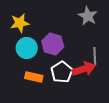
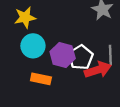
purple hexagon: (53, 44) -> (63, 55), moved
white pentagon: (62, 72) -> (81, 57), moved

